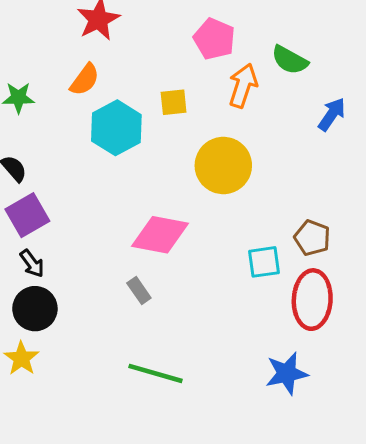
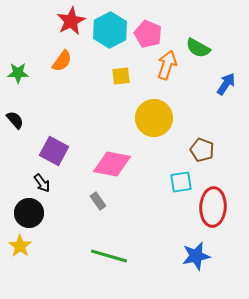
cyan hexagon: (116, 128) -> (110, 30), moved
purple square: (27, 215) -> (54, 151), moved, turned -32
brown pentagon: (312, 238) -> (202, 150), moved
black arrow: (32, 263) -> (42, 183), moved

